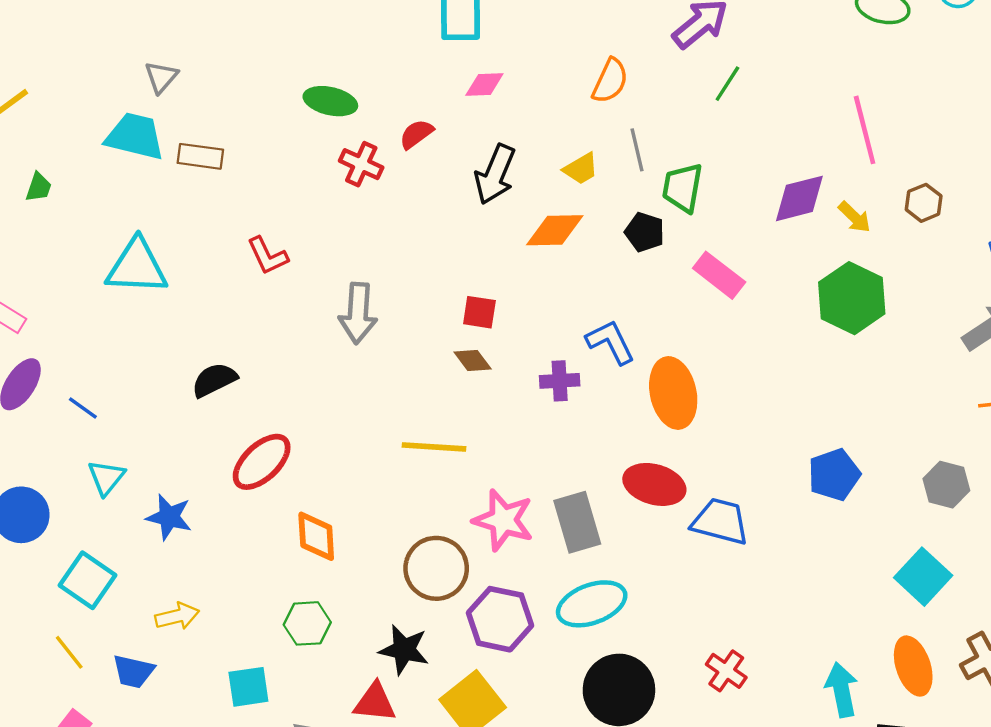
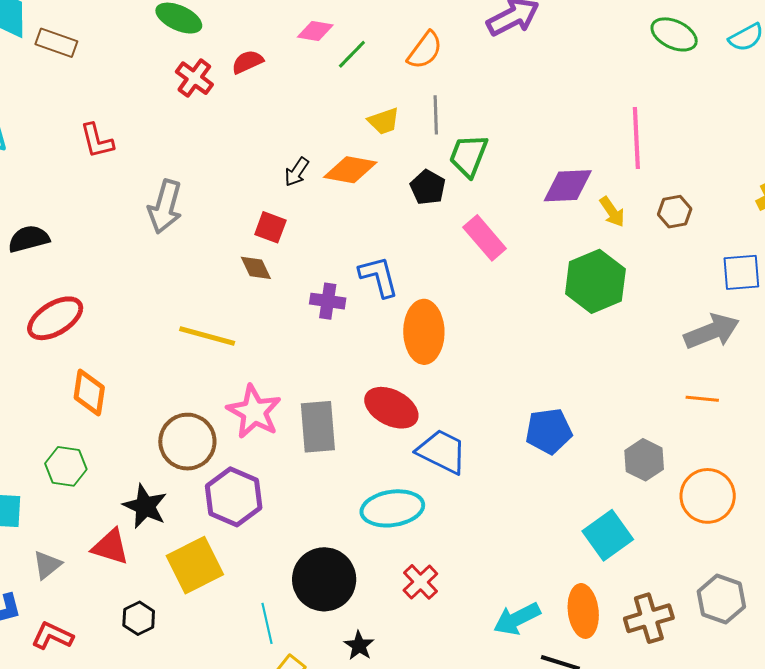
green line: (727, 84) -> (352, 54), moved
black arrow: (495, 174) -> (297, 172), moved, size x0.6
cyan ellipse: (592, 604) -> (392, 508), moved
cyan arrow: (842, 690) -> (517, 619), turned -117

